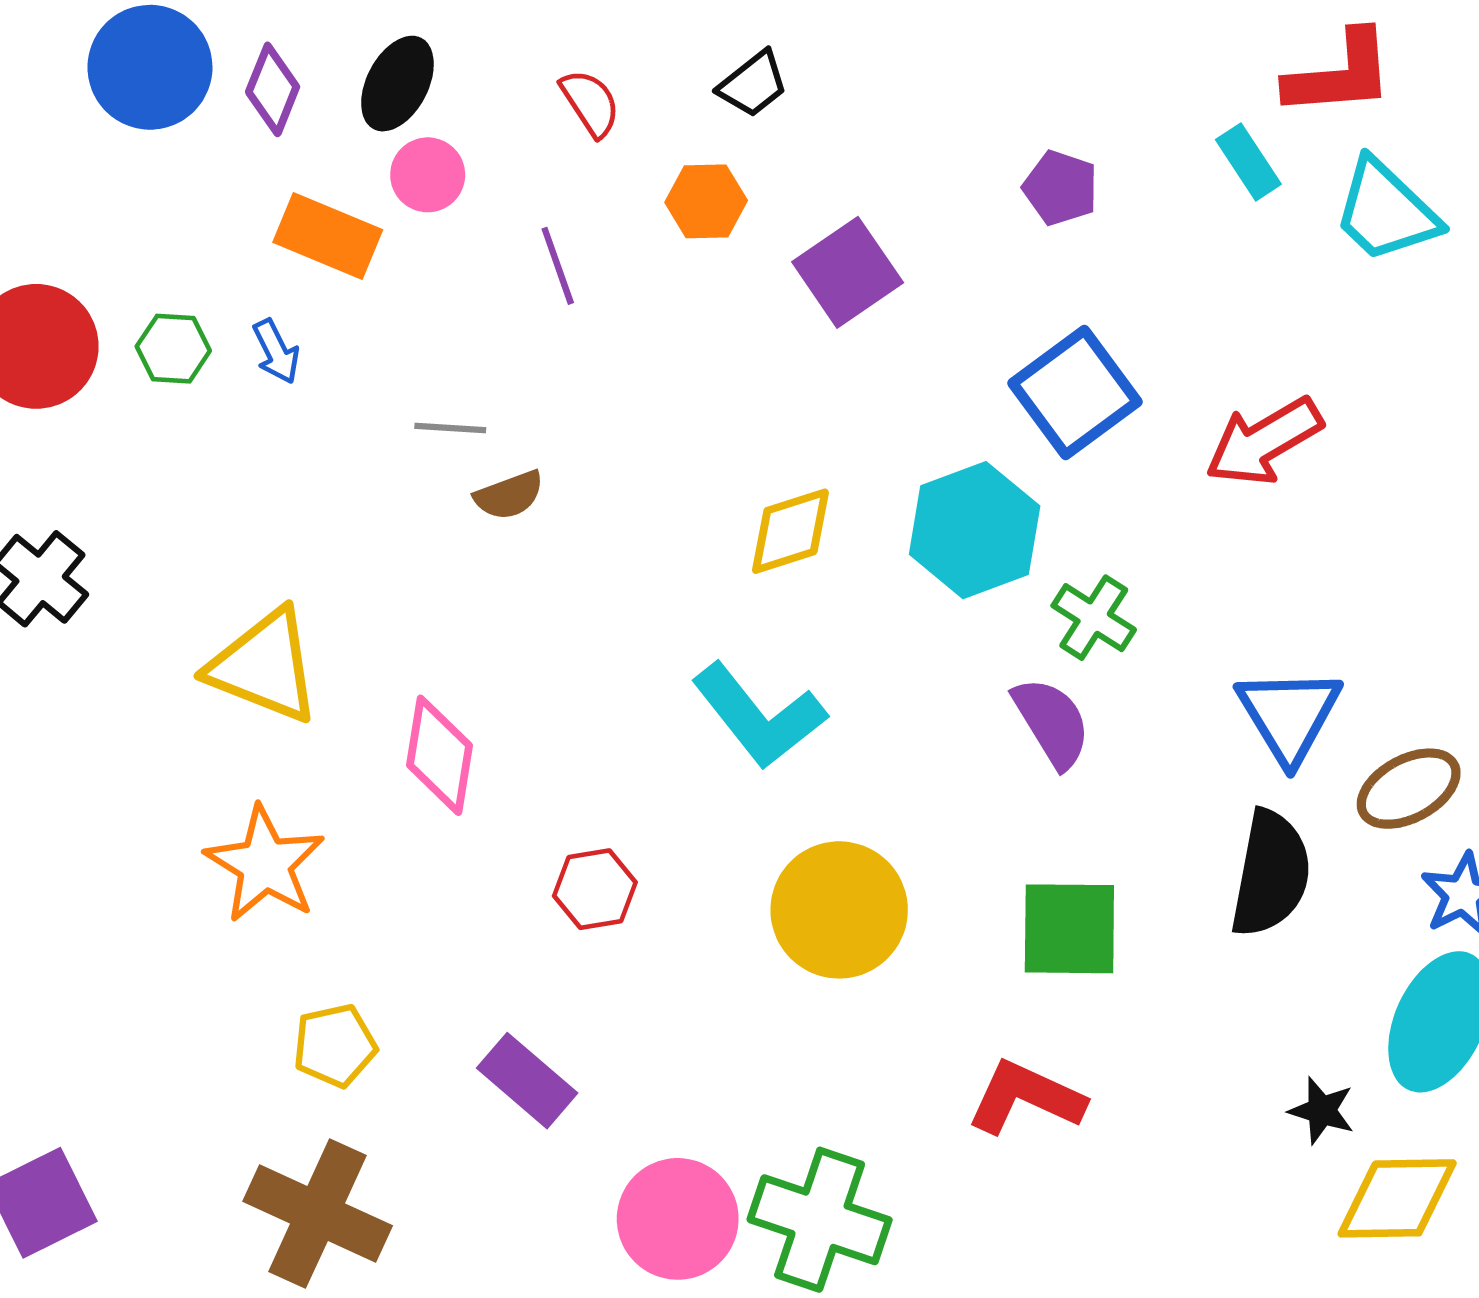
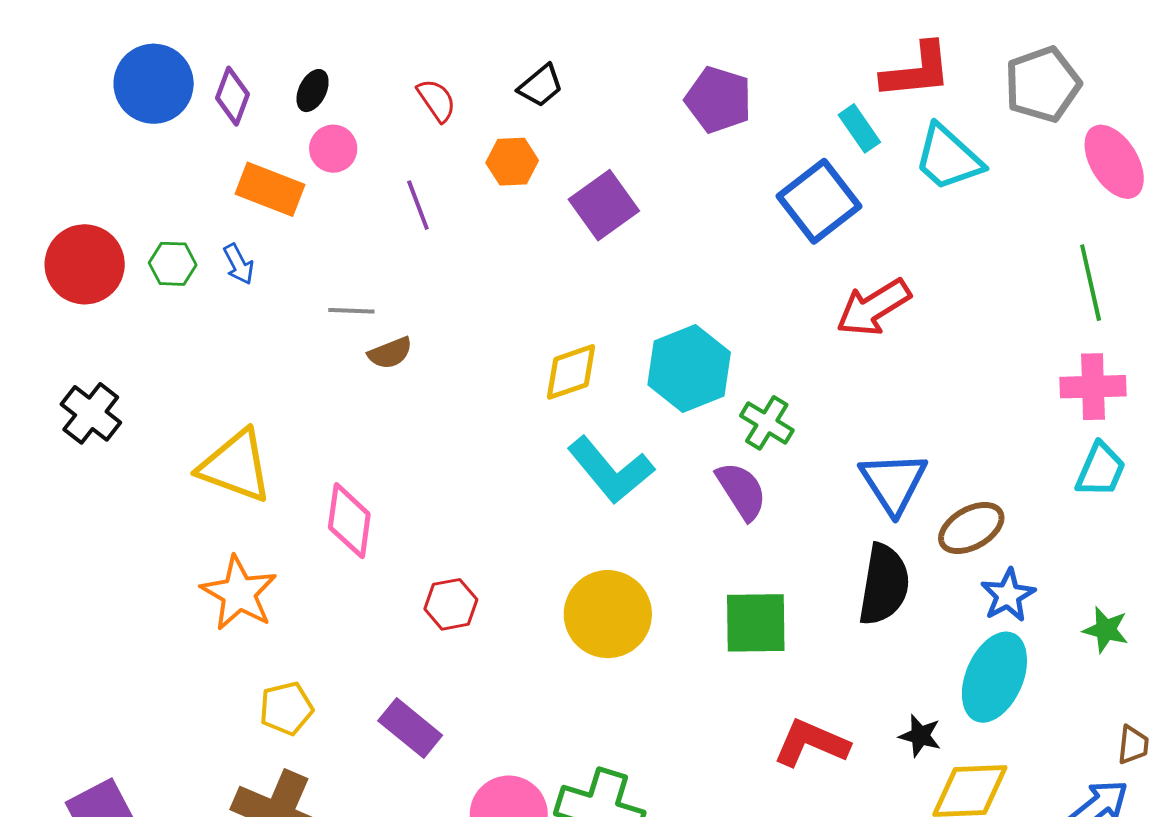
black ellipse: (397, 84) -> (313, 91), size x0.7
purple pentagon: (1060, 188) -> (718, 100), moved, size x1.4
blue square: (1075, 393) -> (819, 201), moved
cyan L-shape: (759, 716) -> (611, 470), moved
red L-shape: (1026, 1098) -> (811, 743), moved

